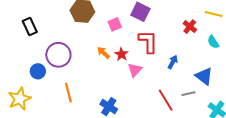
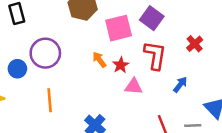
pink square: (115, 24) -> (119, 28), size x1.6
red cross: (190, 27) -> (195, 44), moved
pink triangle: (135, 70) -> (133, 86), turned 42

